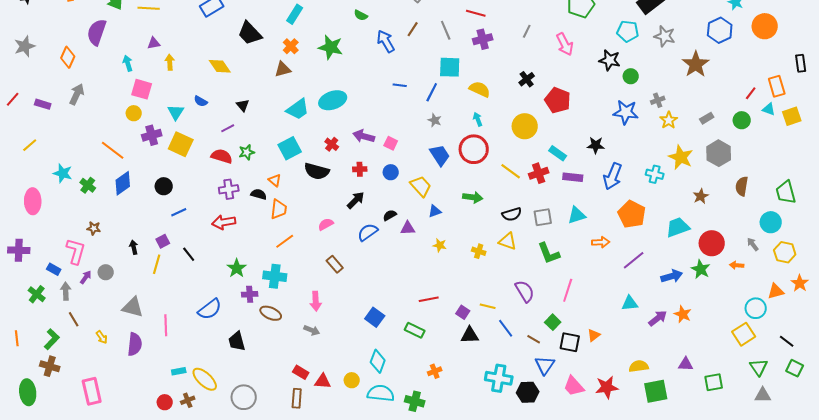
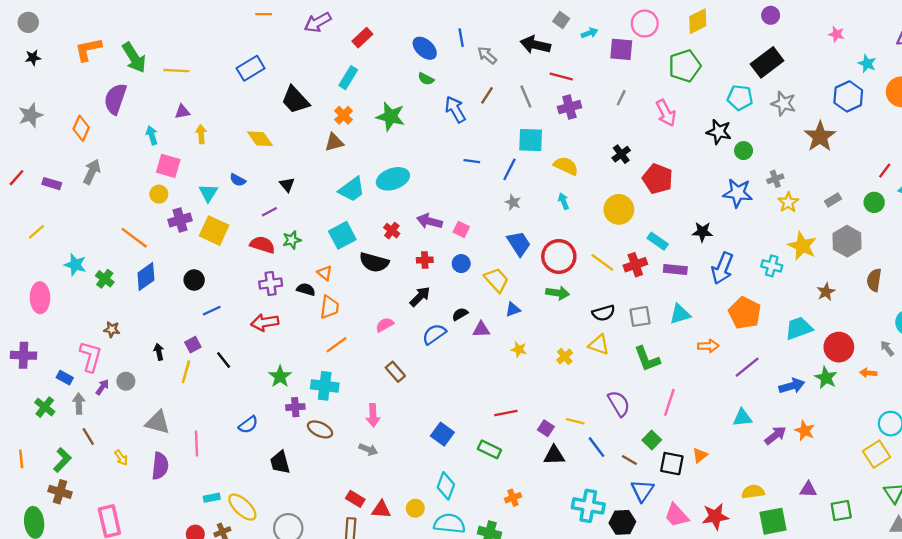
red circle: (474, 149) -> (559, 256), moved
yellow cross: (479, 251) -> (565, 356), turned 32
blue semicircle: (210, 309) -> (248, 425), size x0.7

